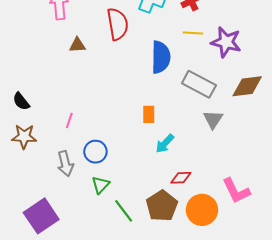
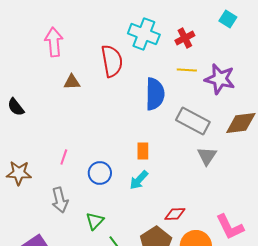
black semicircle: (21, 101) -> (16, 107), moved
cyan arrow: (165, 144) -> (139, 180), moved
blue circle: (95, 152) -> (100, 173), moved

